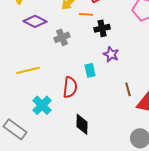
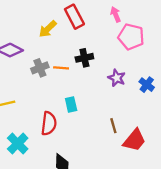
orange line: (86, 14) -> (61, 68), moved
purple star: (111, 54) -> (117, 78), moved

